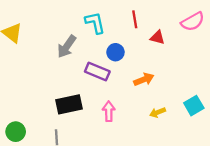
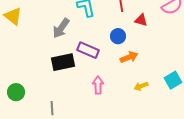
blue circle: (115, 52) -> (118, 36), moved
black rectangle: (69, 104) -> (63, 62), moved
green circle: (16, 132) -> (16, 92), moved

